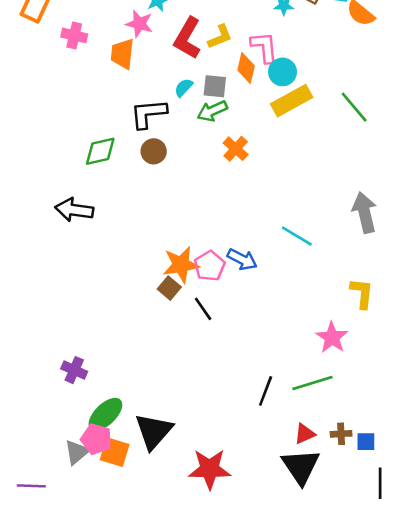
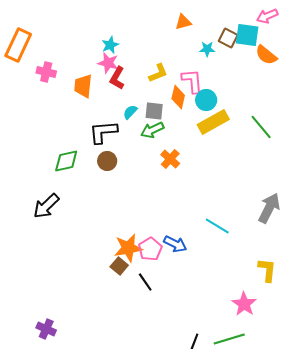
pink star: (139, 24) -> (108, 63), moved
red L-shape: (187, 38) -> (117, 78), moved, size x0.7
black arrow: (74, 210) -> (46, 206), turned -52
gray arrow: (365, 213) -> (269, 208), turned 40

